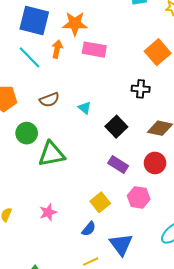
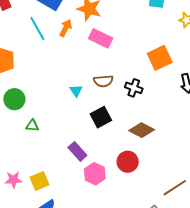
brown semicircle: (49, 100) -> (103, 81), moved
green triangle: (52, 154) -> (32, 126), size x0.5
purple rectangle: (118, 165) -> (77, 151), moved
pink hexagon: (139, 197) -> (95, 174), moved
yellow square: (100, 202) -> (40, 181), moved

